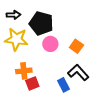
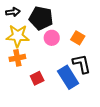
orange cross: (24, 71) -> (17, 58), moved
black L-shape: (78, 73) -> (82, 64), turned 35
blue rectangle: (63, 85) -> (68, 77), size x1.6

